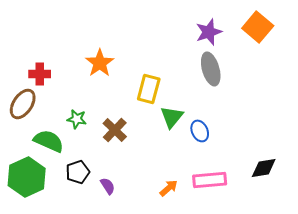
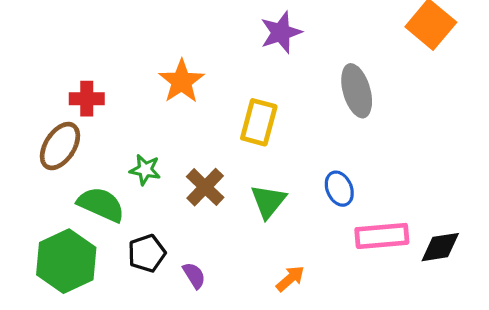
purple star: (209, 32) -> (281, 32), moved
green triangle: (172, 117) -> (268, 201), moved
pink rectangle: (210, 180) -> (382, 236), moved

